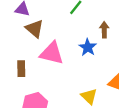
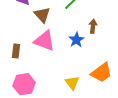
brown triangle: (34, 29) -> (42, 15), moved

